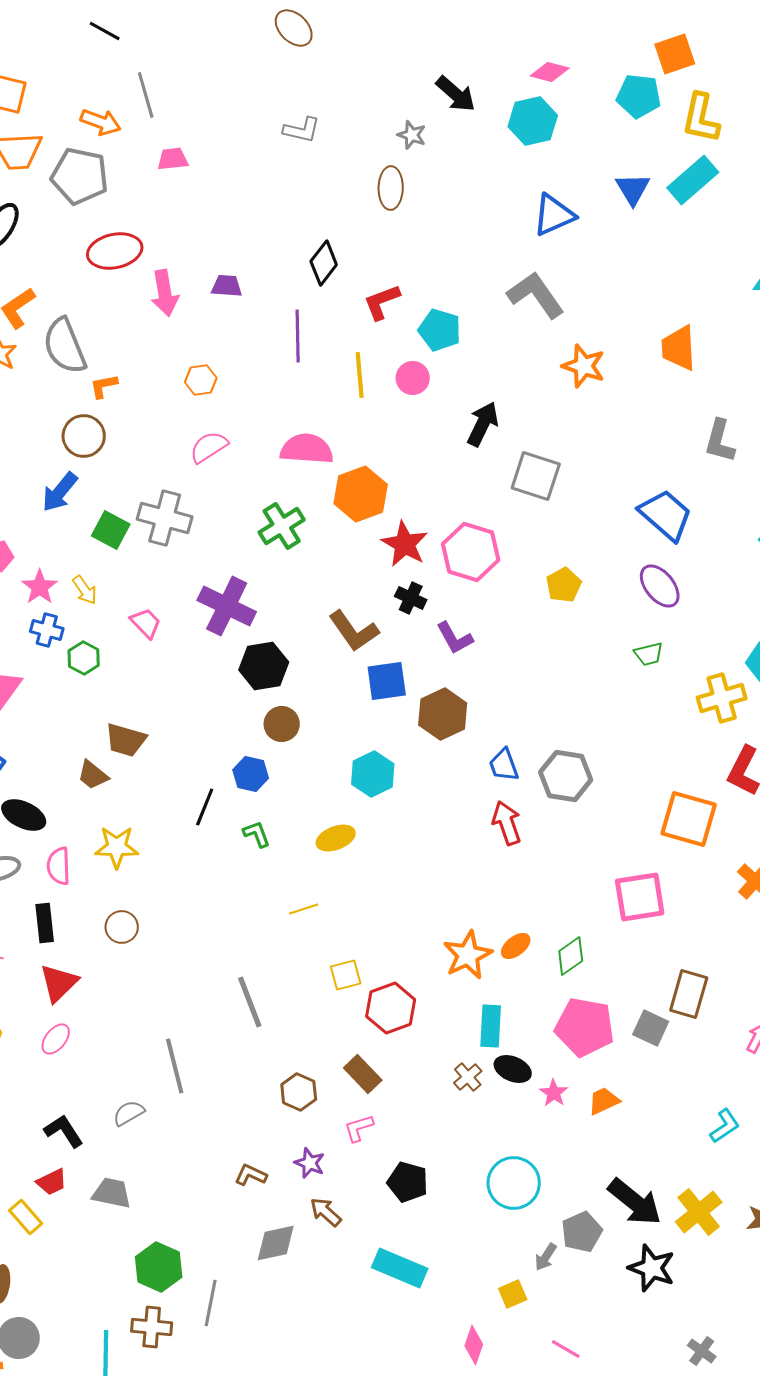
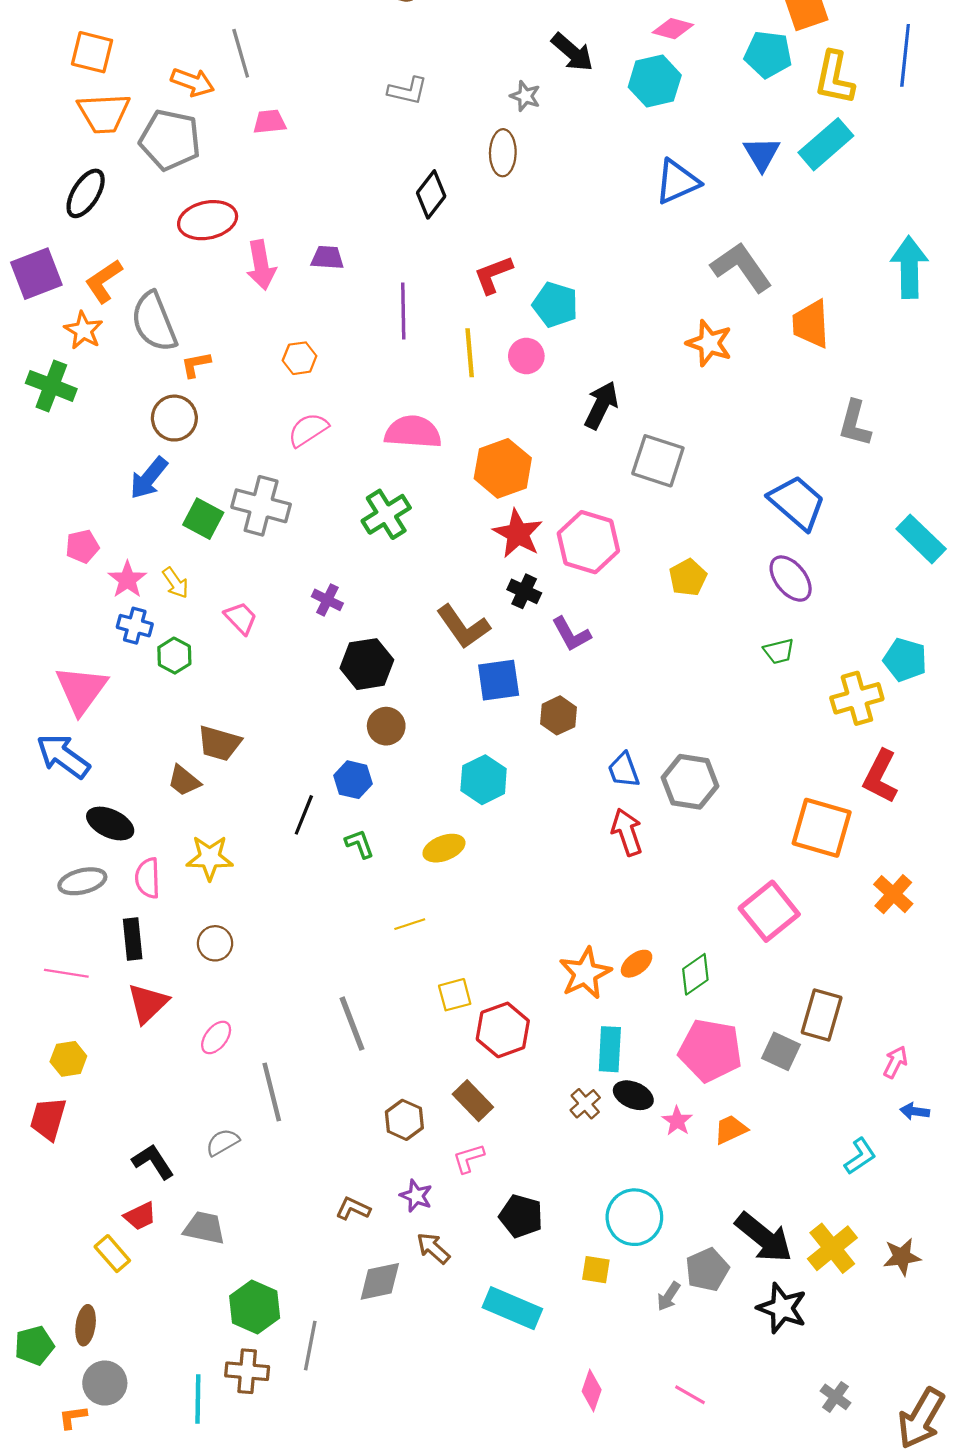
black diamond: (324, 263) -> (431, 194), moved
gray L-shape: (536, 295) -> (741, 267), moved
orange hexagon: (361, 494) -> (503, 468), moved
purple cross: (227, 606) -> (327, 600), size x0.5
brown hexagon: (443, 714) -> (558, 715), size x0.7
pink square: (640, 897) -> (769, 911), turned -30
pink ellipse: (56, 1039) -> (216, 1037), moved
yellow square: (513, 1294) -> (596, 1270), moved, turned 32

